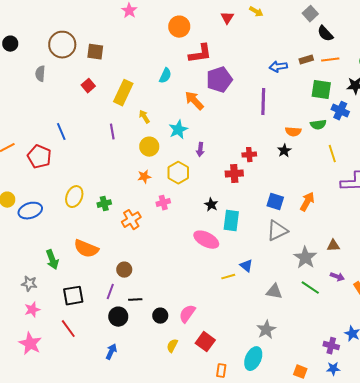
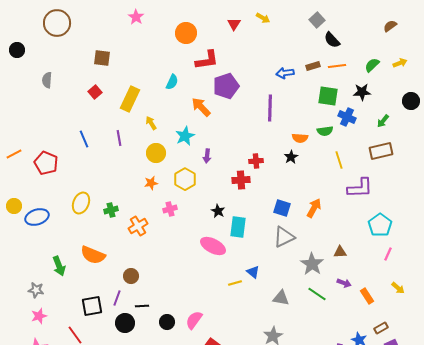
brown circle: (62, 45) -> (57, 23), moved
blue line: (61, 132) -> (84, 139), moved
black square: (73, 296) -> (92, 306), moved

